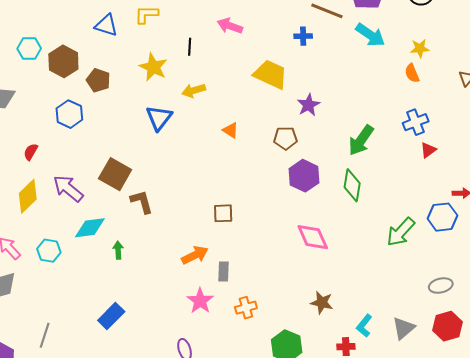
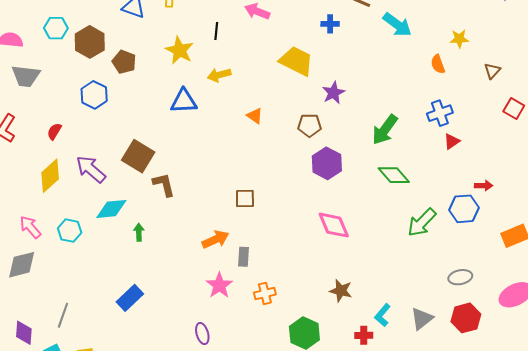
yellow star: (420, 48) -> (459, 39), moved
blue triangle: (159, 118) -> (184, 101), turned 48
green diamond: (352, 185) -> (394, 175), moved, turned -52

